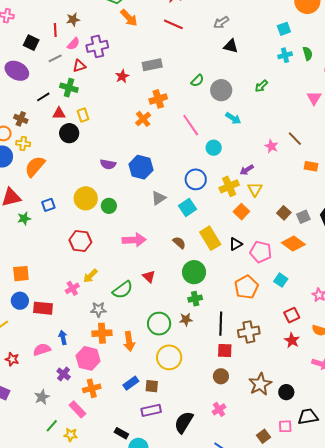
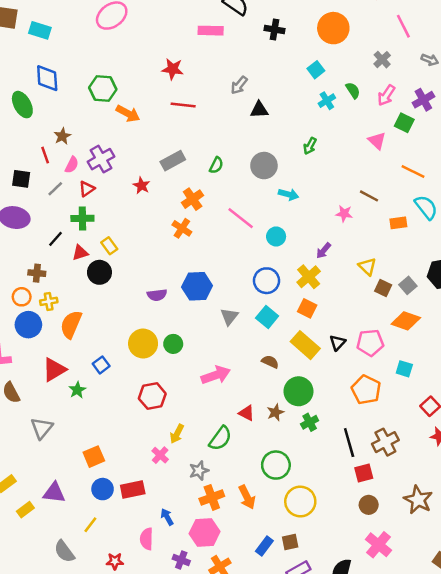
green semicircle: (197, 81) -> (216, 165), moved
yellow triangle: (255, 189) -> (367, 266), moved
orange square: (241, 212) -> (307, 308), moved
brown star: (186, 319) -> (275, 412), moved
pink semicircle: (42, 350) -> (147, 539), turned -54
pink cross: (219, 409) -> (379, 545), size x1.5

